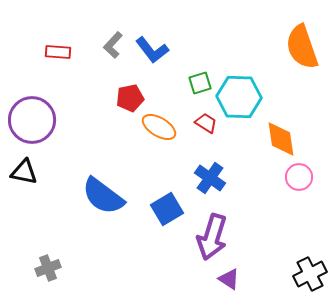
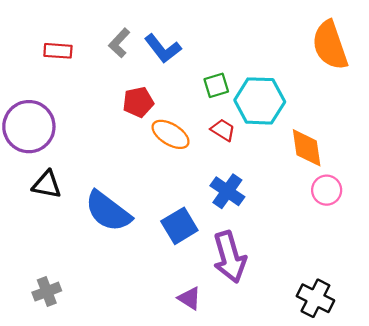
black triangle: (24, 172) -> (47, 185), moved
purple arrow: (212, 237) -> (230, 257), turned -33
black cross: (310, 274) -> (315, 298), moved, turned -36
purple triangle: (229, 279) -> (189, 298), moved

